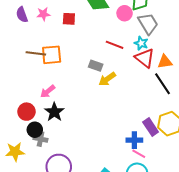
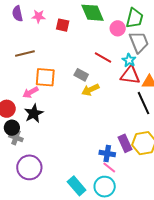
brown line: (36, 53) -> (25, 53), turned -30
orange square: (52, 55) -> (45, 77), moved
red triangle: (145, 58) -> (130, 75), turned -40

